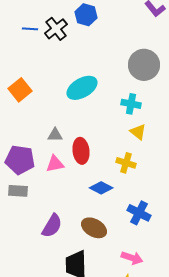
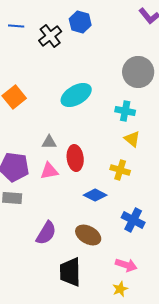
blue line: (30, 29) -> (16, 26), moved

